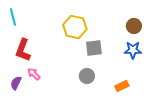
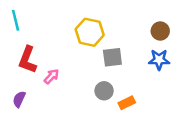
pink arrow: (34, 74) -> (51, 76), moved, turned 88
orange rectangle: (122, 86) -> (127, 103), moved

